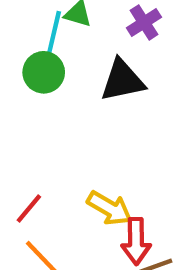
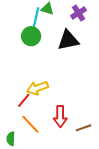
yellow arrow: (109, 208) -> (37, 88), moved, turned 130
red arrow: (136, 241) -> (60, 116), moved

